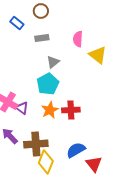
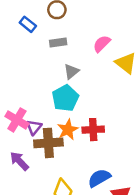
pink semicircle: (78, 39) -> (102, 44), turned 42
purple triangle: (22, 108) -> (34, 127), turned 32
brown cross: (36, 144) -> (48, 143), moved

